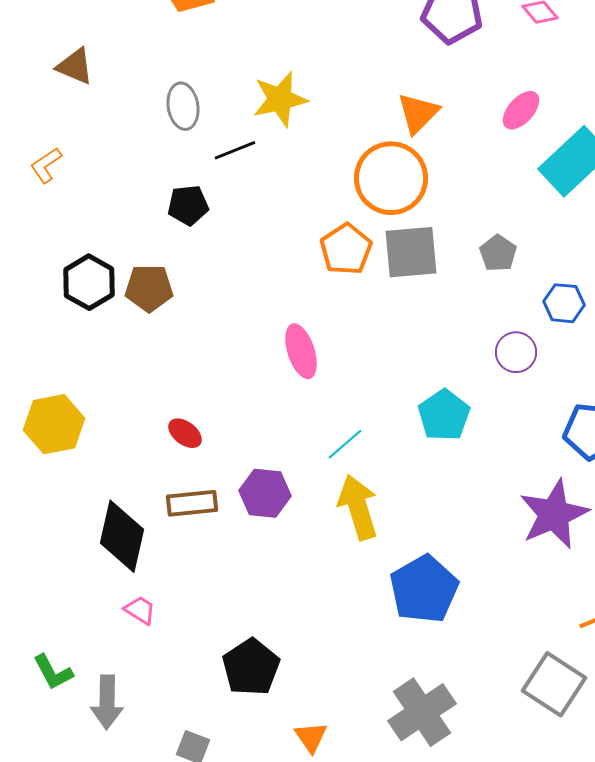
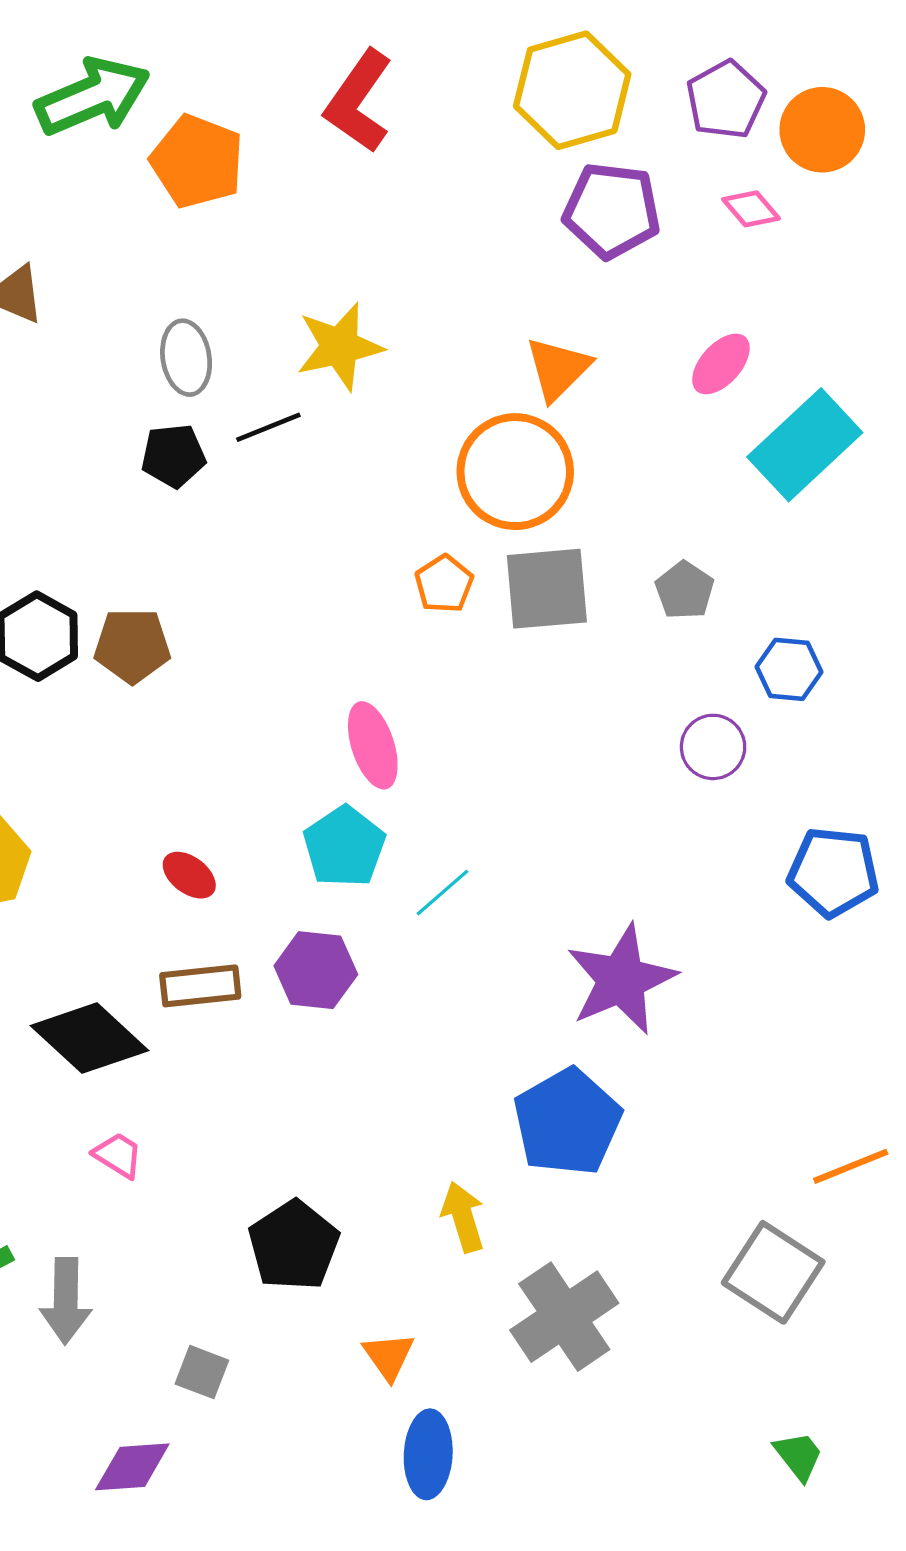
black pentagon: (188, 205) -> (173, 456), moved
orange pentagon: (346, 249) -> (444, 584), size x0.7
cyan pentagon: (444, 415) -> (344, 847), moved
yellow arrow: (358, 507) -> (463, 1217), moved, size x0.7
purple star: (554, 514) -> (621, 980), moved
black diamond: (122, 536) -> (90, 1038), turned -60

